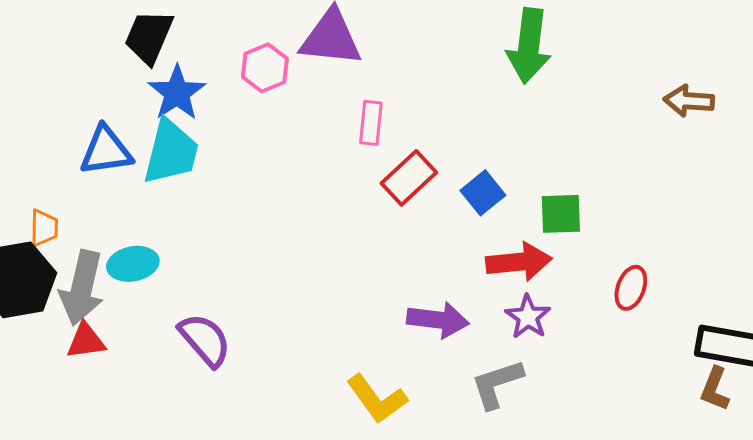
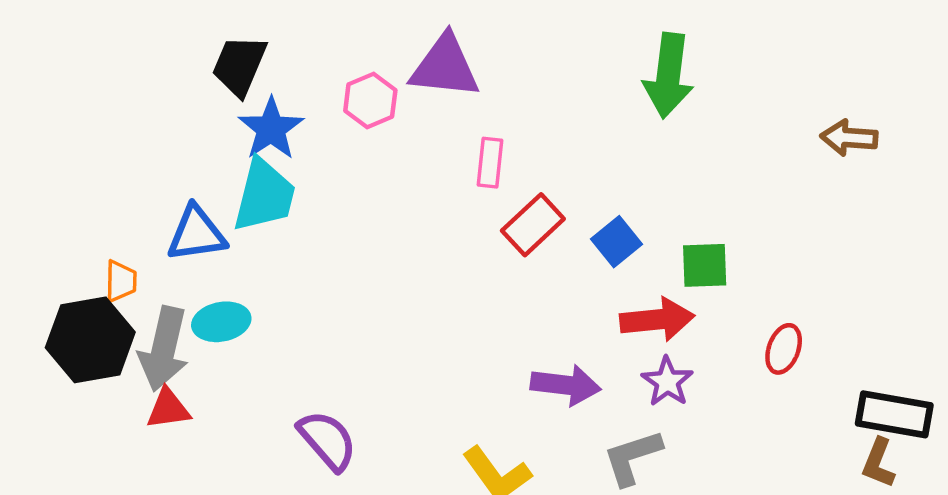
blue triangle: (106, 151) -> (196, 234), moved
purple semicircle: (205, 340) -> (327, 440), moved

